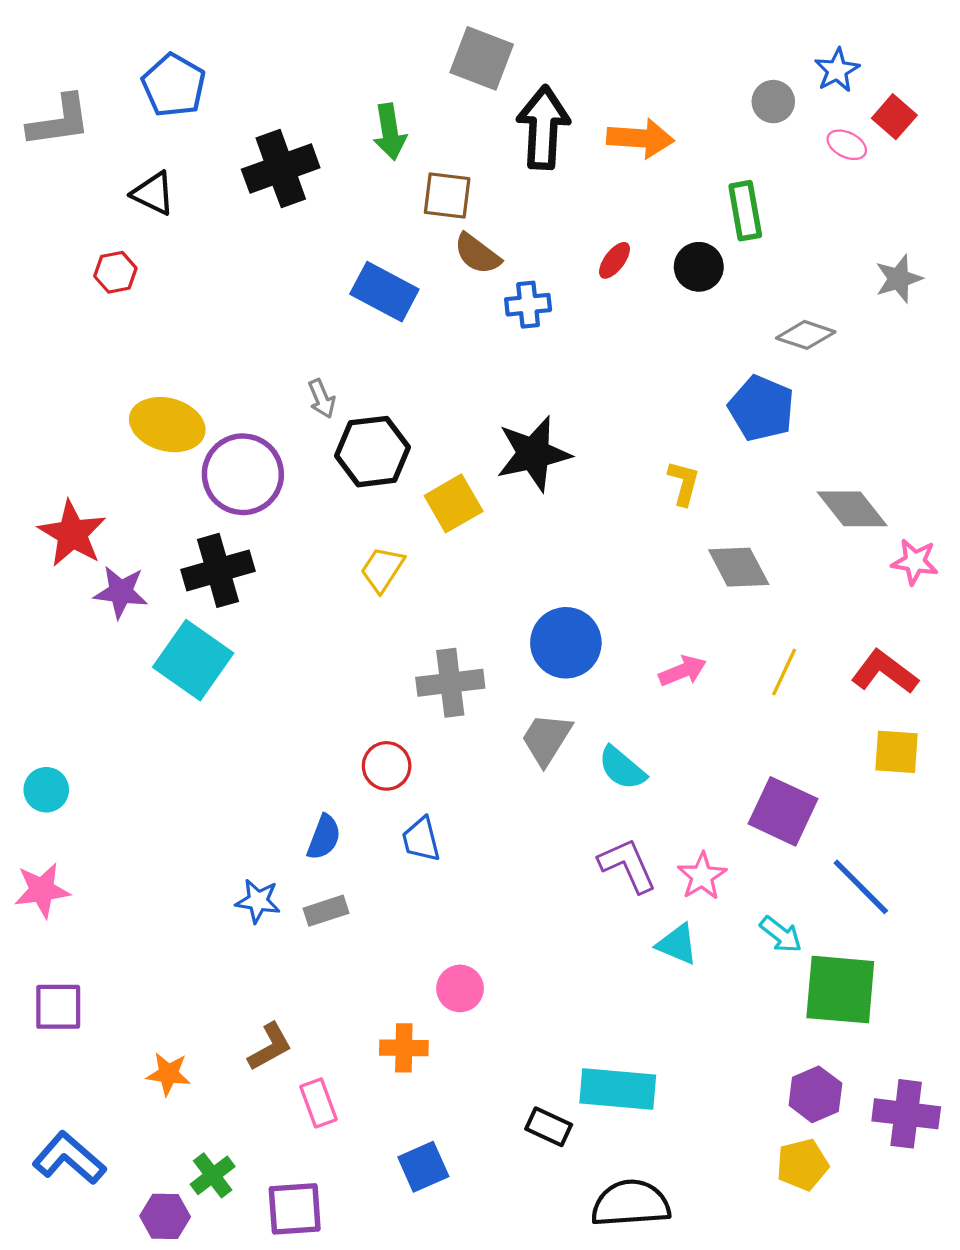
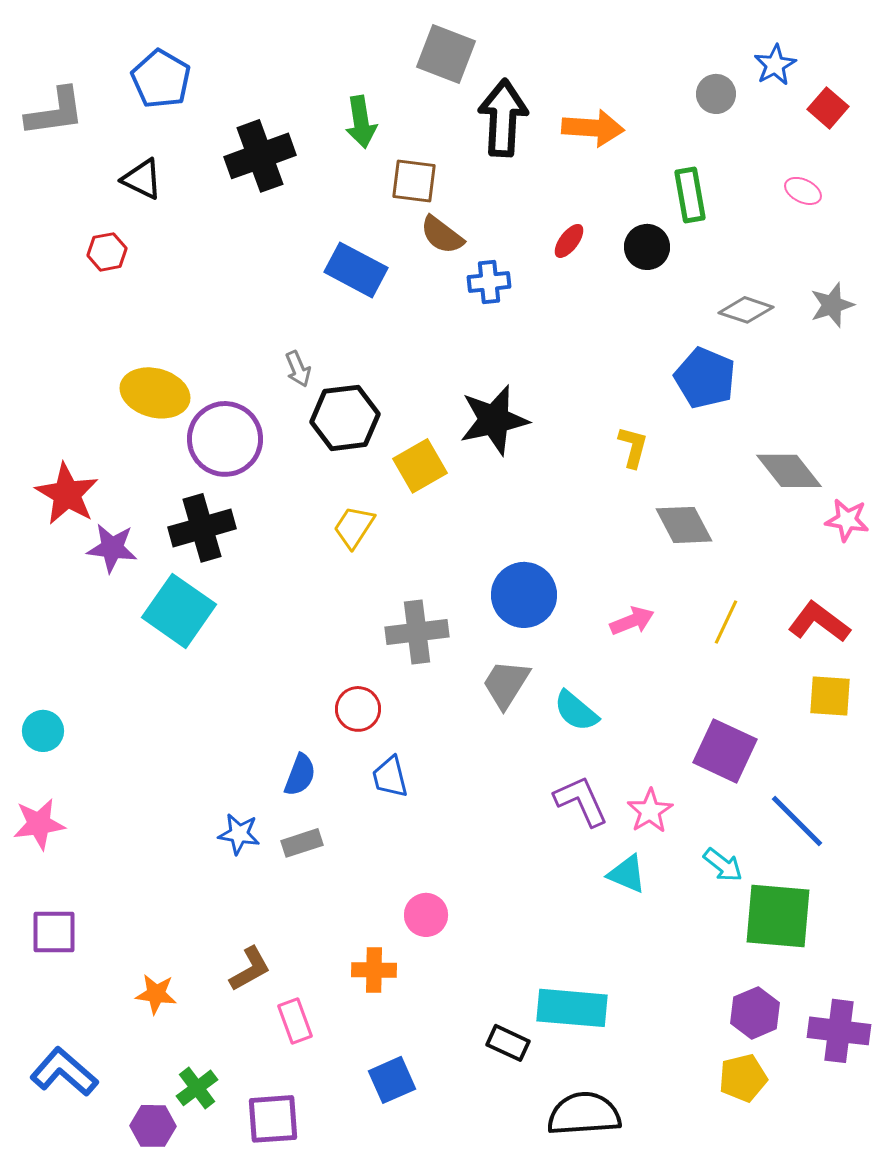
pink ellipse: (847, 145) -> (803, 191), moved
gray star: (899, 279) -> (832, 305), moved

